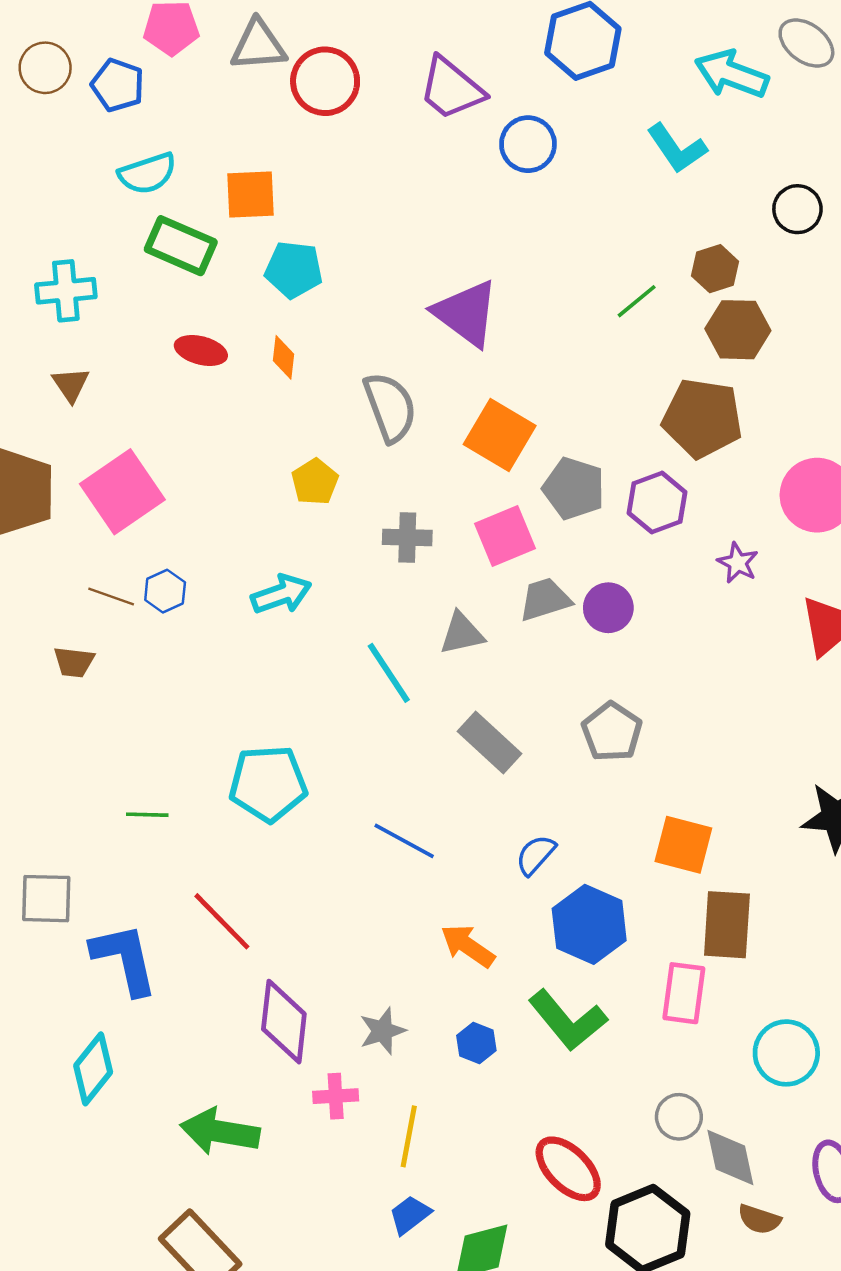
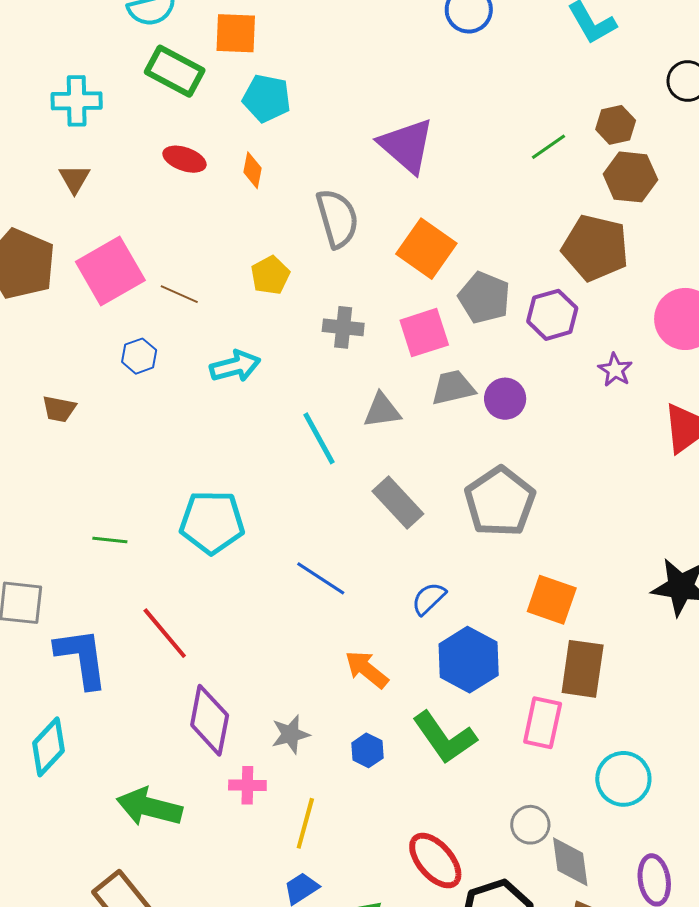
brown line: (111, 596) -> (179, 294), moved
gray pentagon: (612, 732) -> (500, 502), size x1.4

